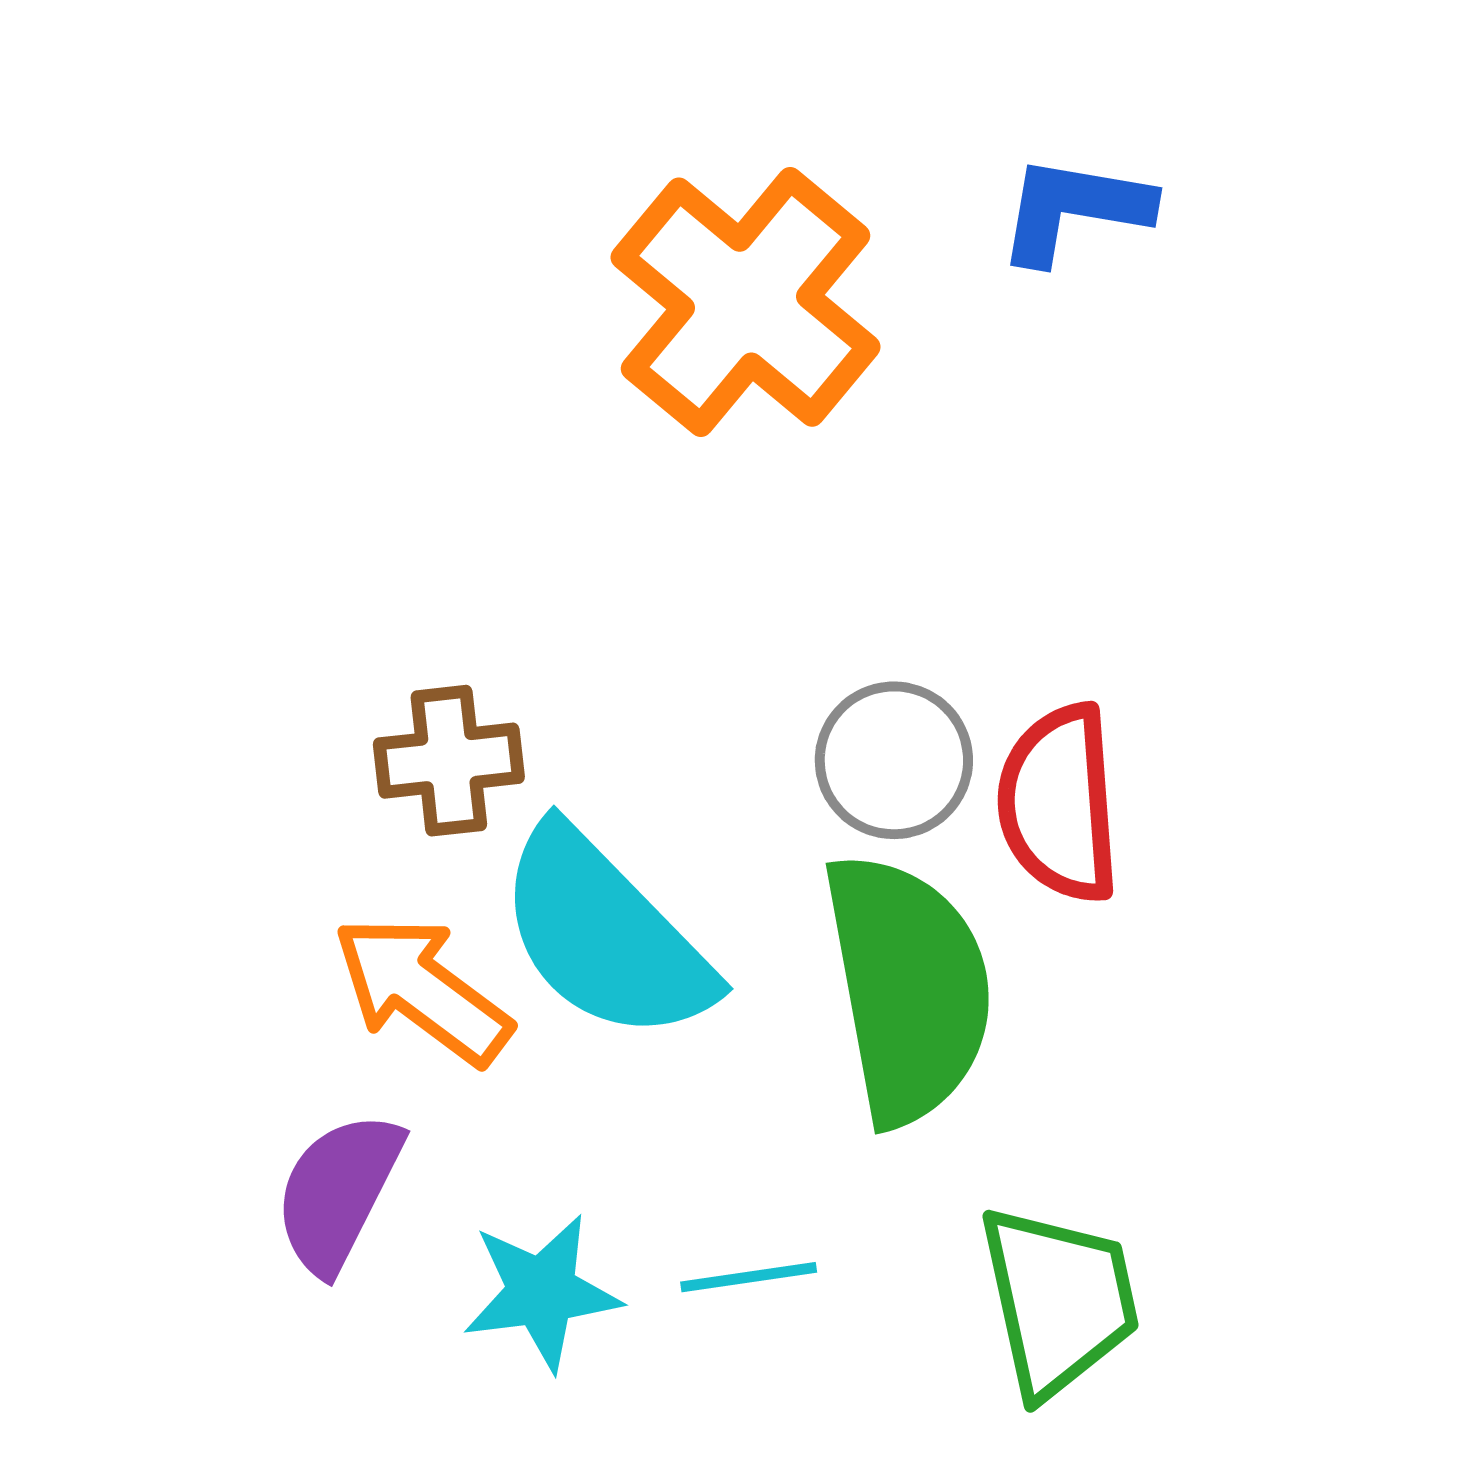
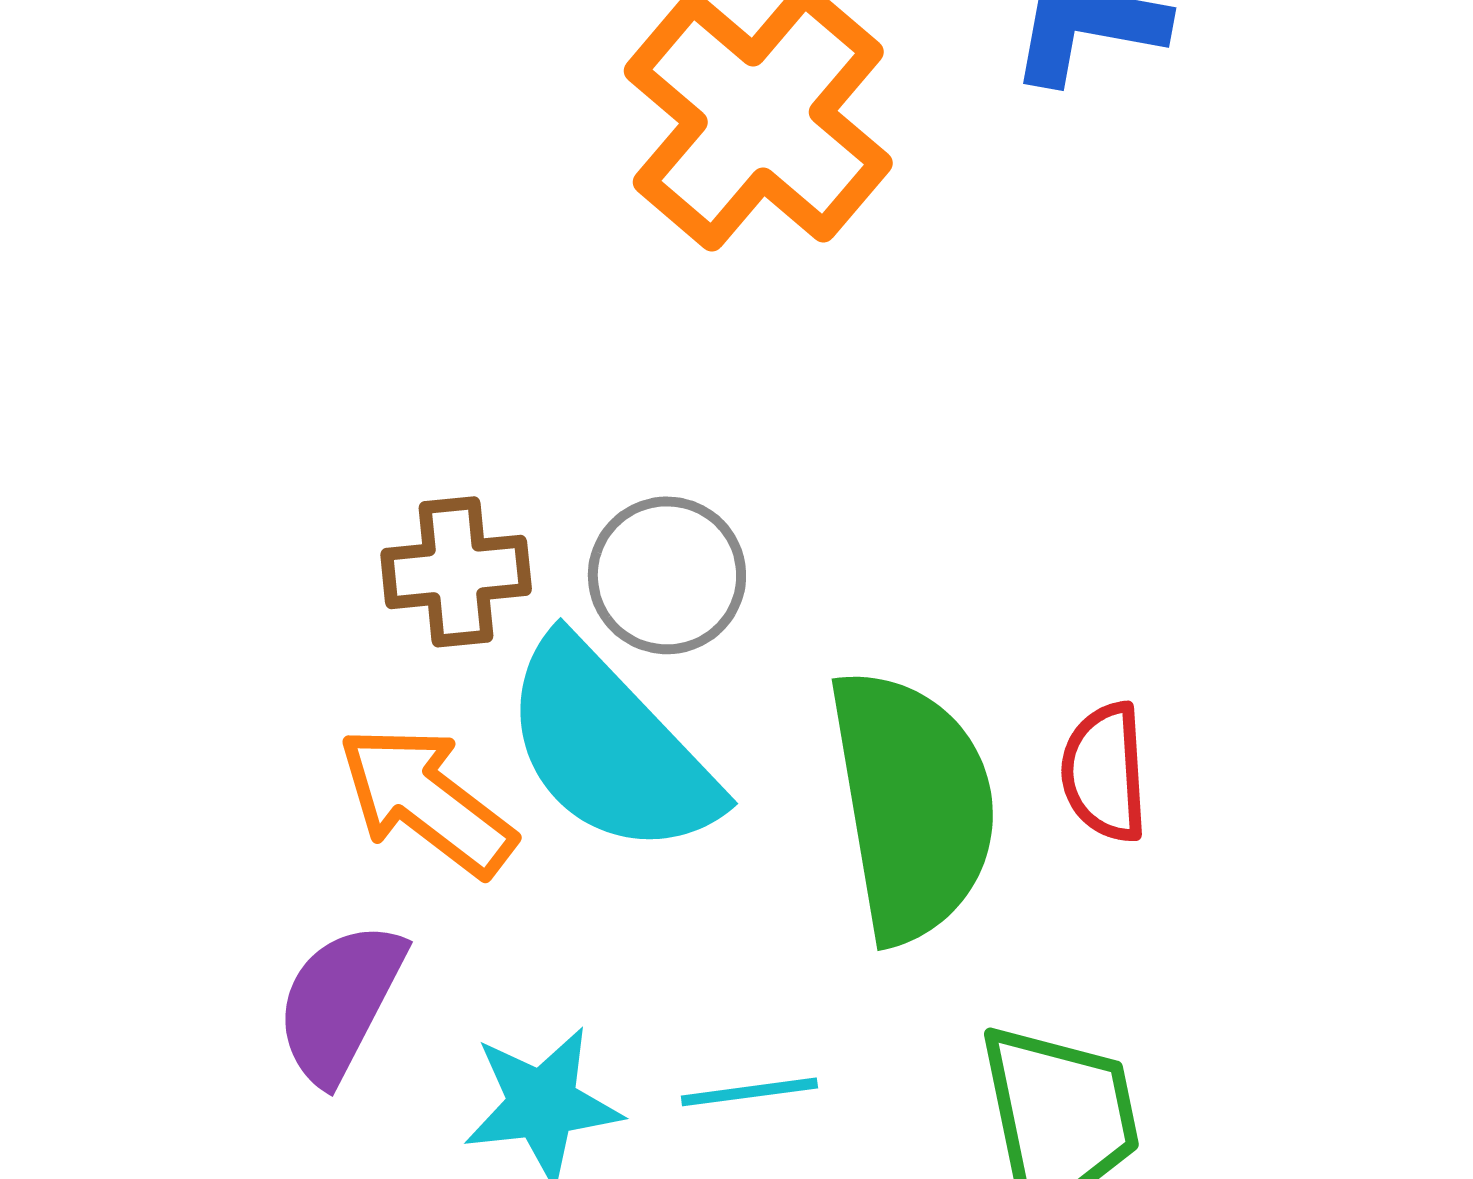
gray circle: (894, 760) -> (667, 575), moved
red semicircle: (1059, 803) -> (1105, 772), moved, size x0.7

